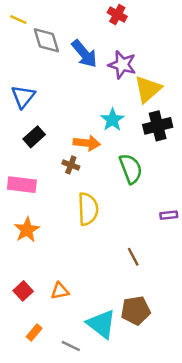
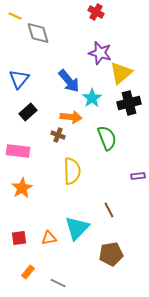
blue arrow: (84, 54) -> (69, 81), moved
red square: (23, 291) -> (19, 238), turned 35
cyan triangle: (101, 324) -> (77, 228), moved, turned 36

